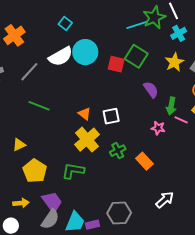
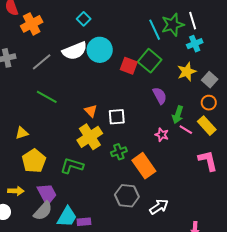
cyan line: (137, 25) -> (155, 30), turned 75
orange rectangle: (144, 161) -> (144, 166), size x1.4
gray hexagon: (119, 213) -> (127, 196), moved

